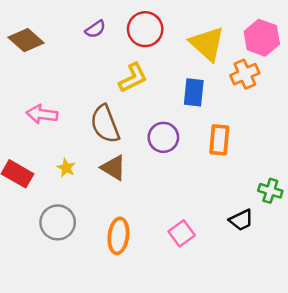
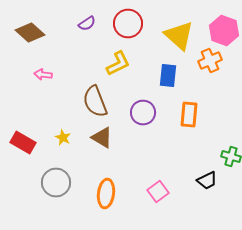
pink arrow: (42, 114) -> (43, 74), moved, size x0.7

